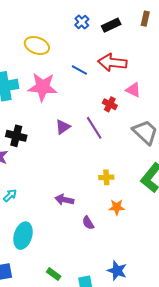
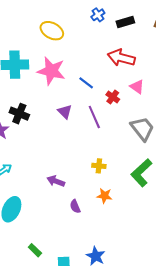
blue line: (79, 70) -> (86, 83), moved
purple triangle: (63, 127) -> (65, 112), turned -49

